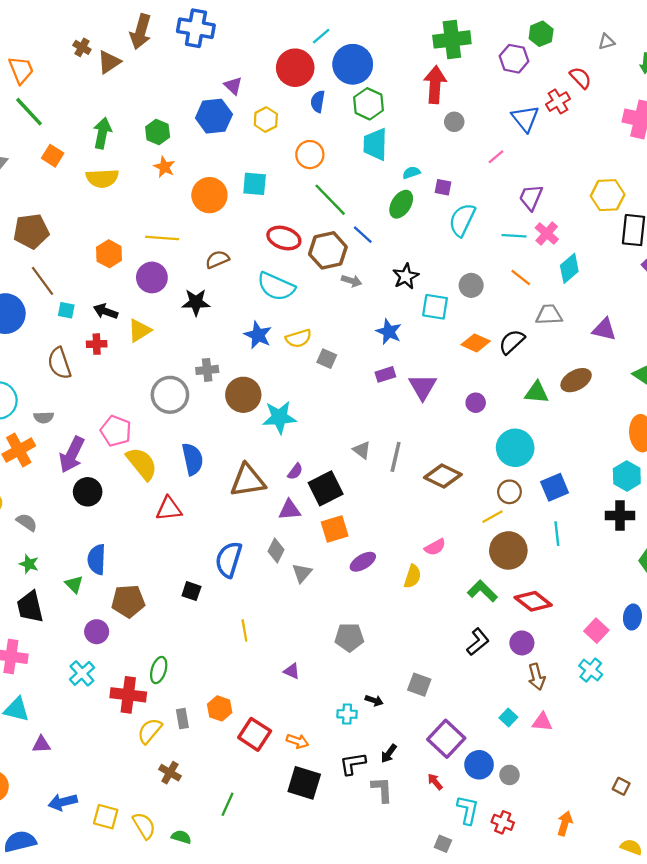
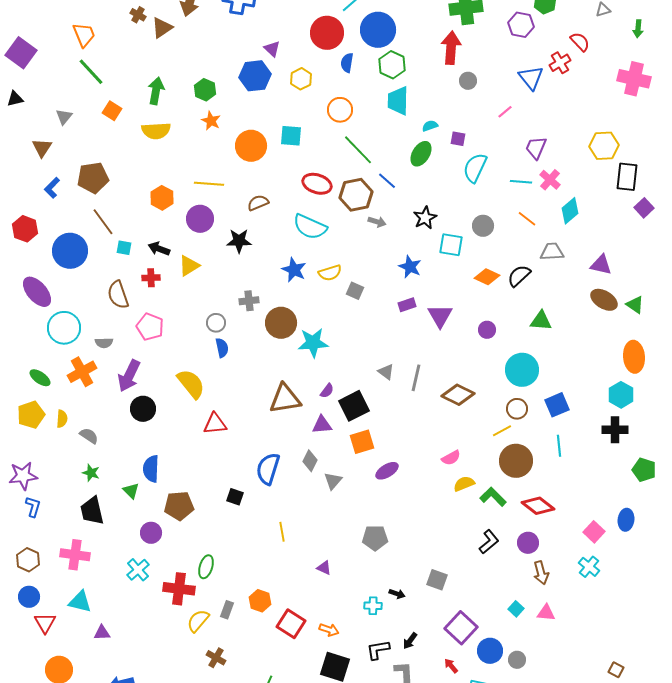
brown ellipse: (576, 380) -> (604, 300), moved, turned 60
gray circle: (170, 395) -> (216, 323), size x0.6
pink pentagon: (116, 431) -> (150, 327), moved
blue semicircle: (193, 459) -> (222, 348), moved, size x0.7
yellow semicircle: (412, 576) -> (464, 484), moved, turned -130
gray rectangle: (182, 719) -> (227, 610), turned 30

